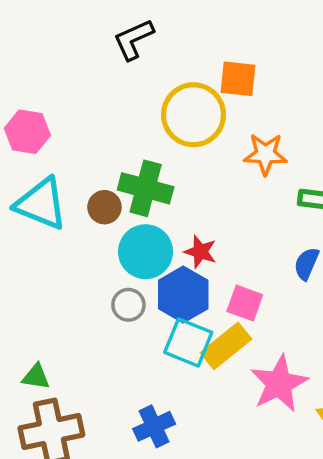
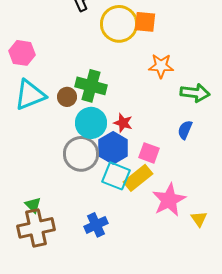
yellow circle: (193, 115) -> (119, 24), moved
cyan triangle: (41, 204) -> (30, 95), turned -44
gray circle: (128, 305) -> (81, 154), size x1.8
green triangle: (36, 377) -> (33, 205), moved, turned 36

